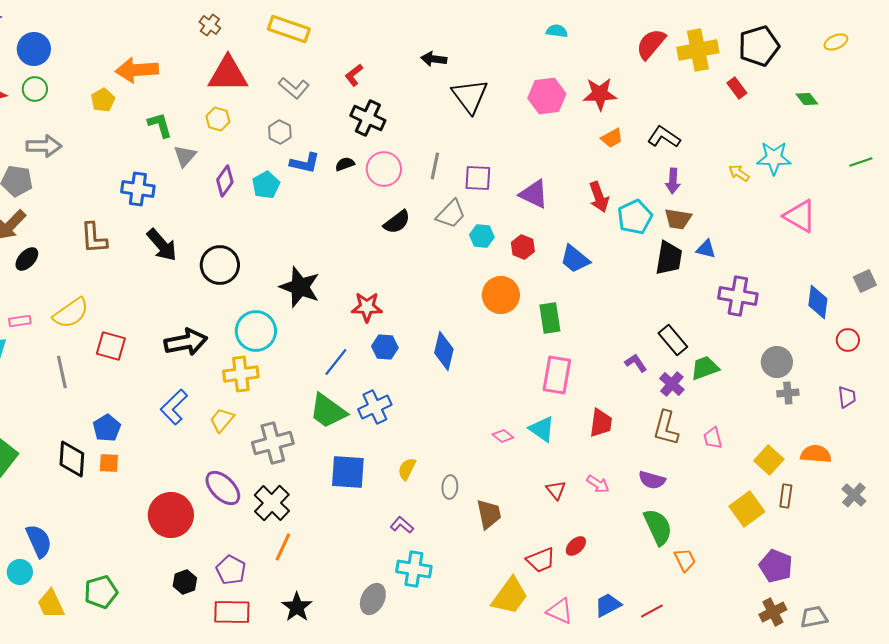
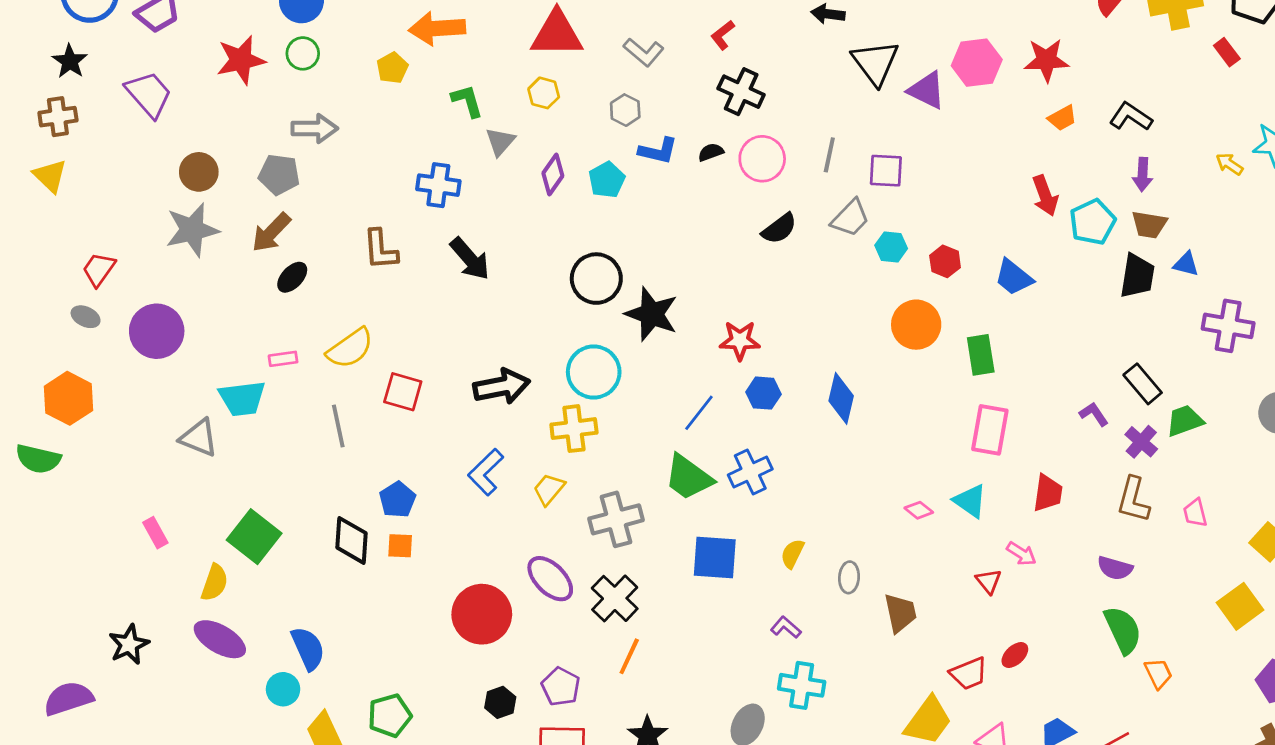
purple triangle: (534, 194) -> (927, 90), moved
black circle: (220, 265) -> (596, 279), moved
pink arrow: (598, 484) -> (1021, 554), moved

